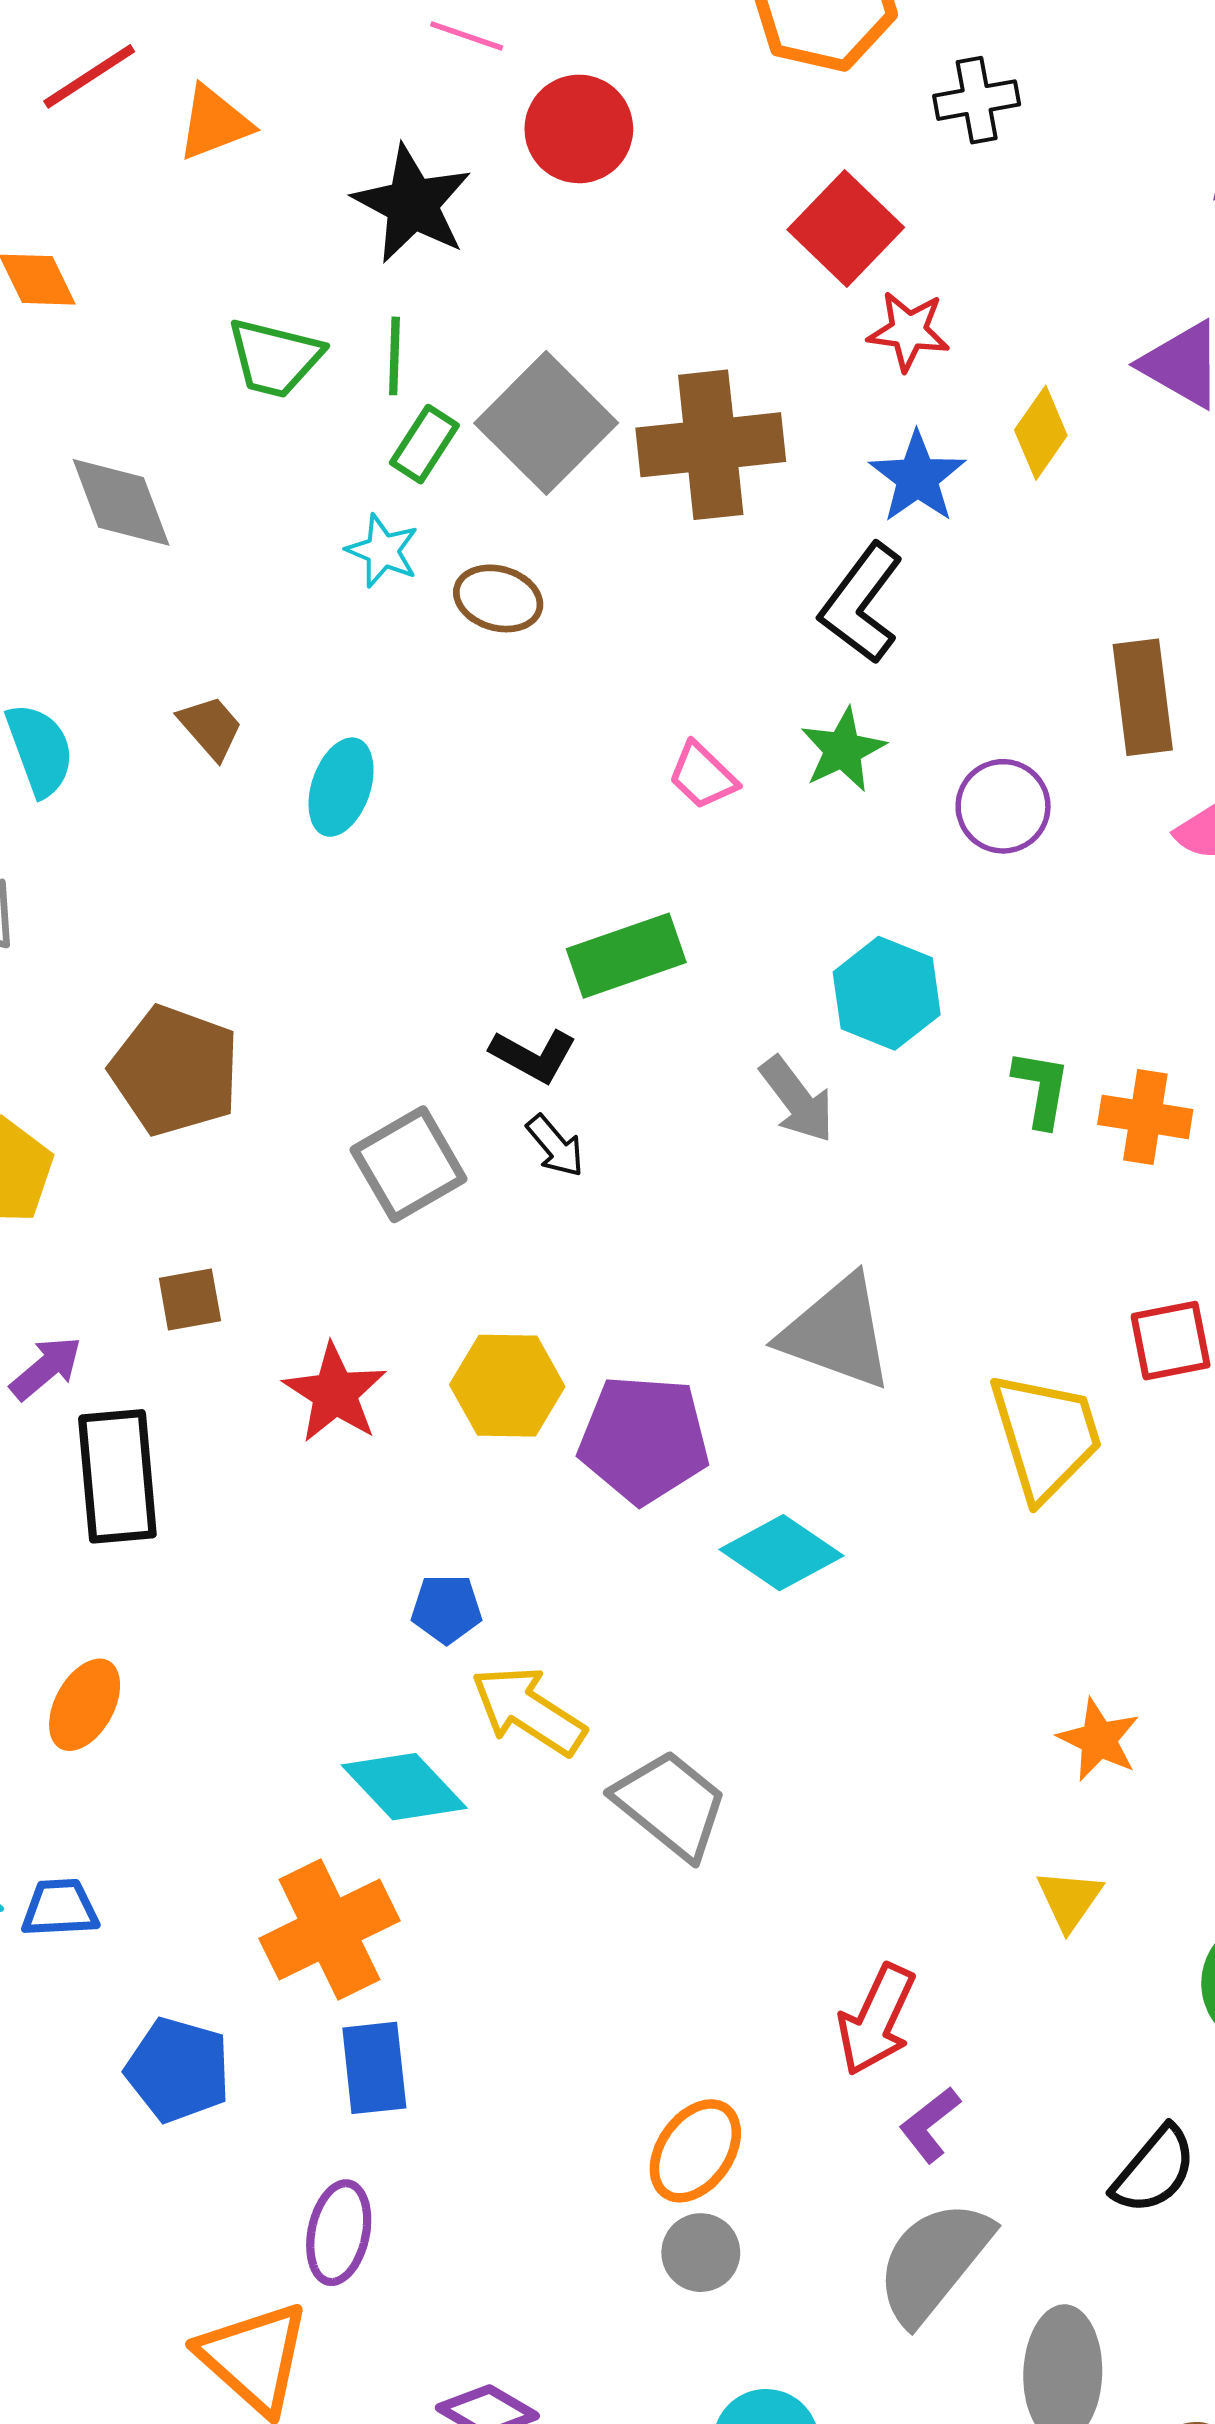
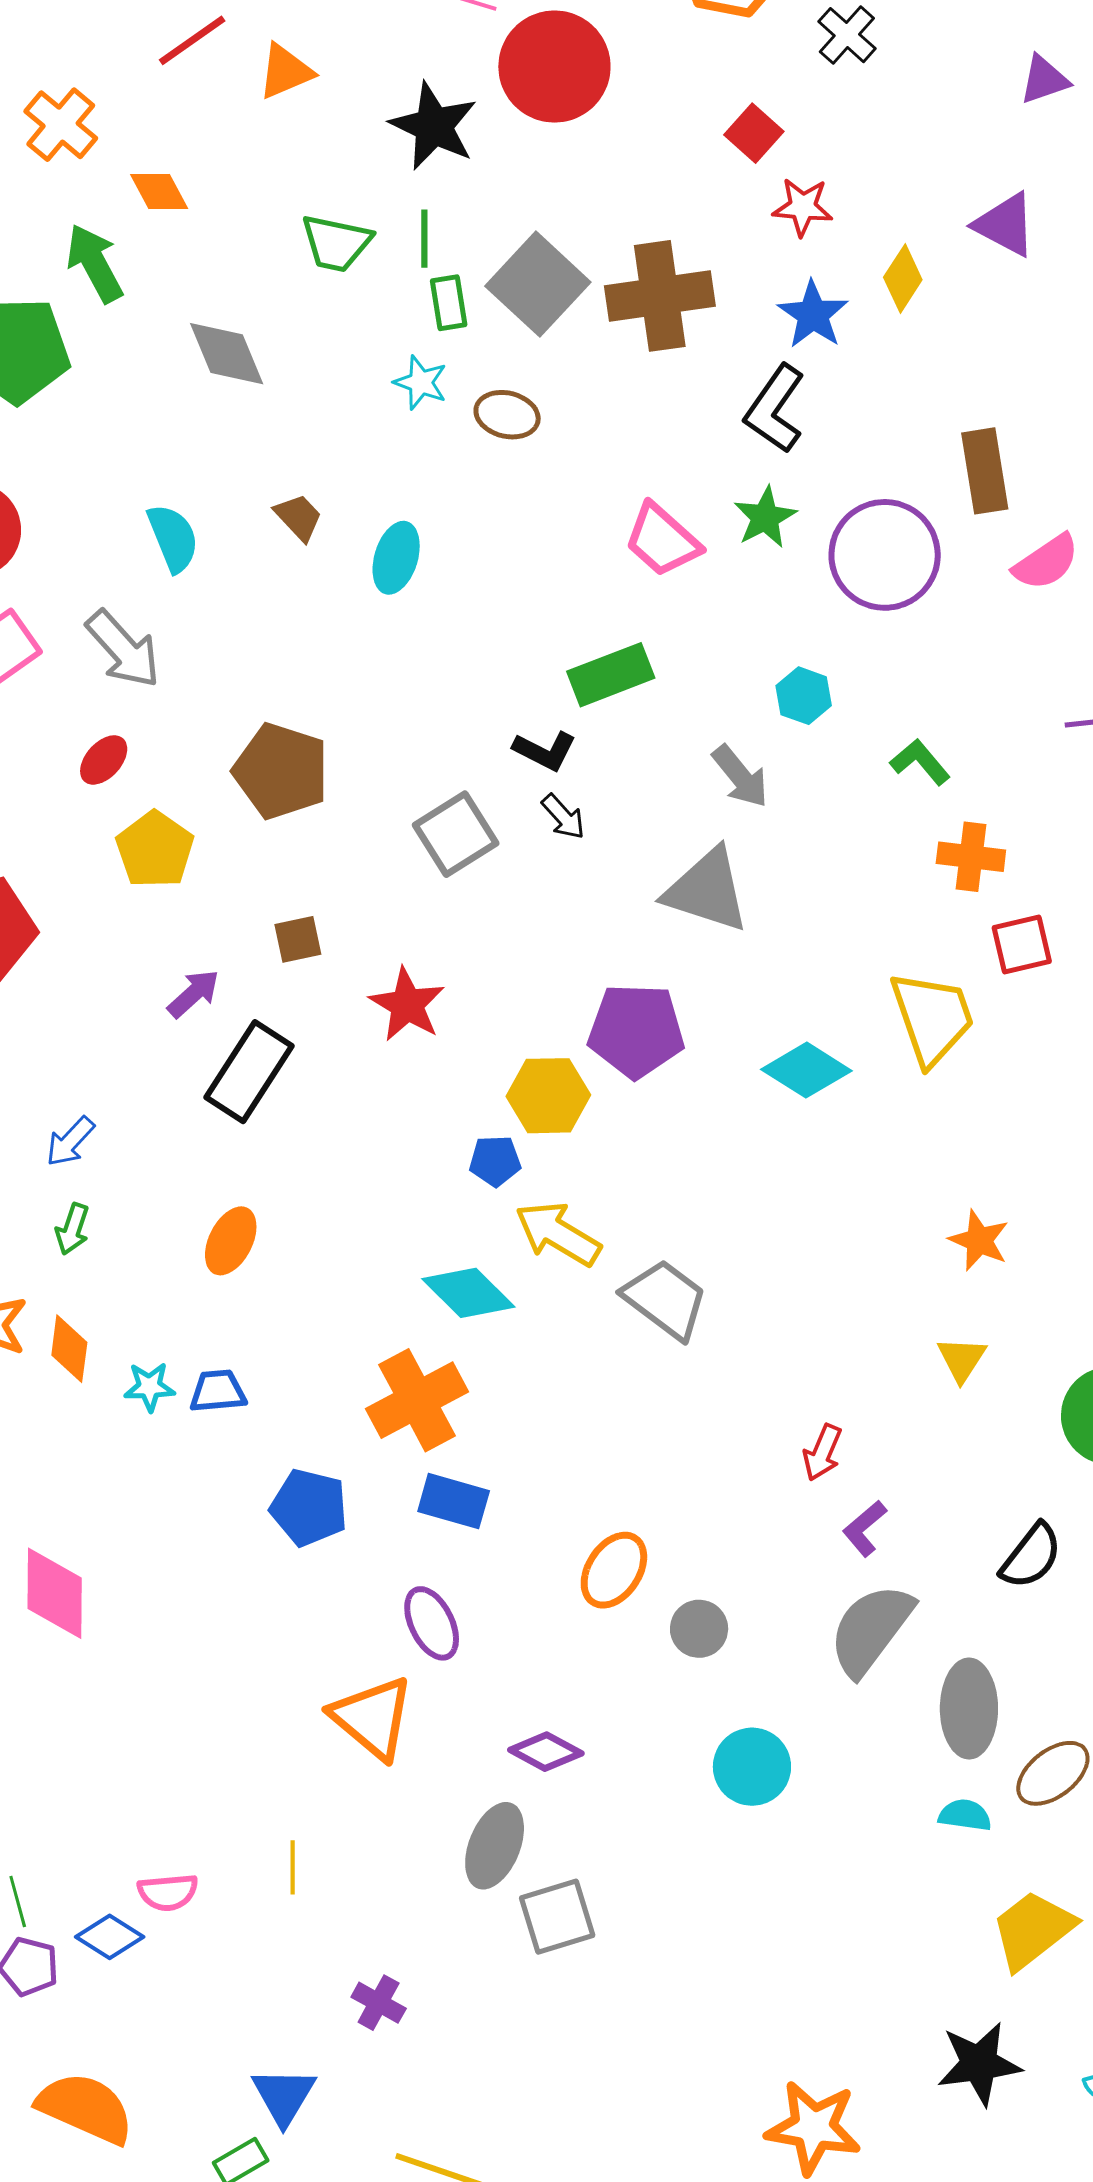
black cross: (977, 100) -> (847, 35), turned -36
red circle: (579, 129) -> (554, 67), size x1.4
red square: (846, 229) -> (754, 133), size x0.7
green rectangle: (424, 444) -> (449, 303), turned -40
pink trapezoid: (703, 776) -> (662, 540), size x1.5
purple circle: (1003, 806) -> (885, 555), size x1.6
cyan hexagon: (887, 993) -> (804, 696), size x0.7
green L-shape: (1041, 1089) -> (920, 762), turned -48
orange cross: (1145, 1117) -> (971, 857), moved
gray triangle: (837, 1333) -> (707, 890), moved
yellow hexagon: (507, 1386) -> (548, 1096), moved
black rectangle: (117, 1476) -> (249, 1072), turned 40
cyan diamond: (781, 1553) -> (806, 1070), moved
red arrow: (876, 2020) -> (822, 1453), size x0.7
blue rectangle: (374, 2068) -> (454, 1501), turned -66
orange ellipse: (695, 2151) -> (614, 1570), moved
purple ellipse: (339, 2233) -> (432, 1623), turned -36

